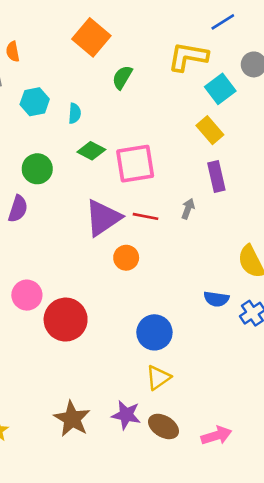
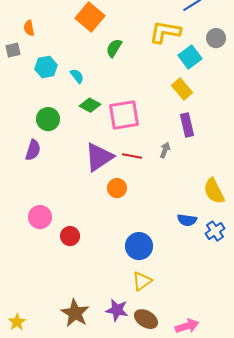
cyan semicircle: (75, 113) -> (77, 76), turned -42
red circle: (66, 320) -> (70, 236), size x0.6

